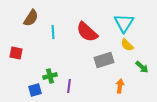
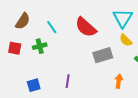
brown semicircle: (31, 18) -> (23, 21), moved
cyan line: (53, 32) -> (52, 27), turned -32
green cross: (50, 76) -> (40, 46), moved

